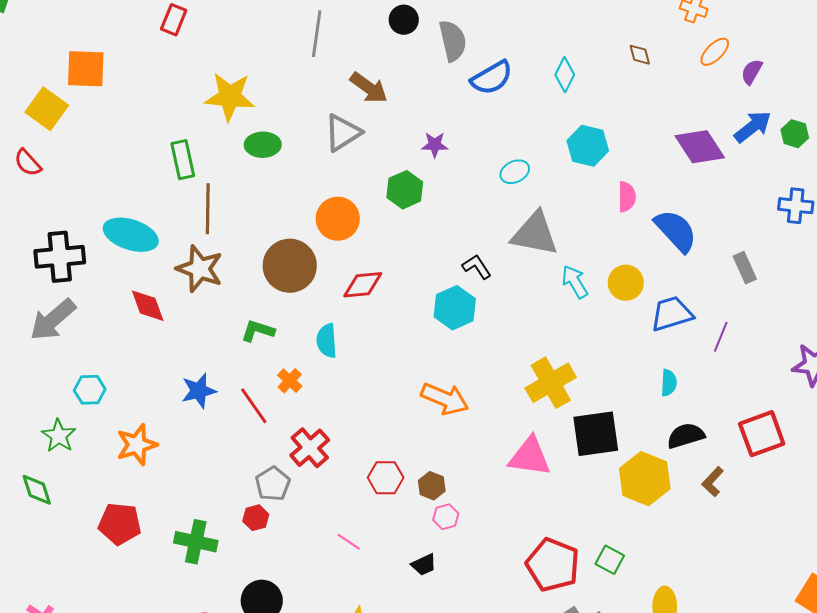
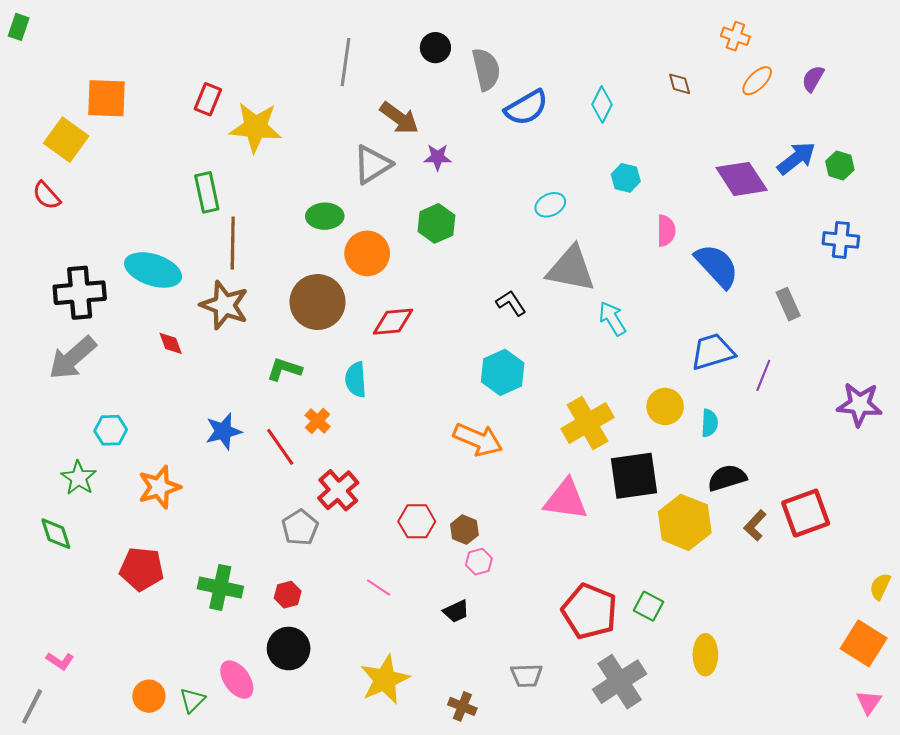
red rectangle: (174, 20) -> (208, 99), moved
purple semicircle: (752, 72) -> (813, 79), moved
green ellipse: (263, 145) -> (325, 216), moved
purple star: (435, 145) -> (438, 157), moved
cyan hexagon: (588, 146) -> (626, 178), size x0.7
yellow circle: (626, 283) -> (665, 406), moved
red diamond: (148, 306) -> (171, 343), size x0.7
cyan hexagon: (455, 308) -> (503, 372), moved
red square: (762, 434) -> (806, 513), moved
red hexagon: (256, 518) -> (288, 595), moved

